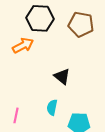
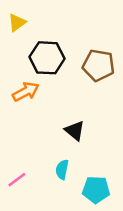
pink line: (16, 115) -> (17, 180), turned 42

